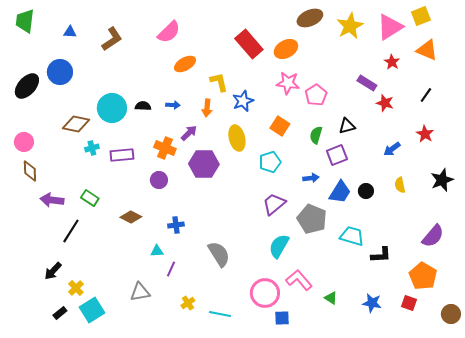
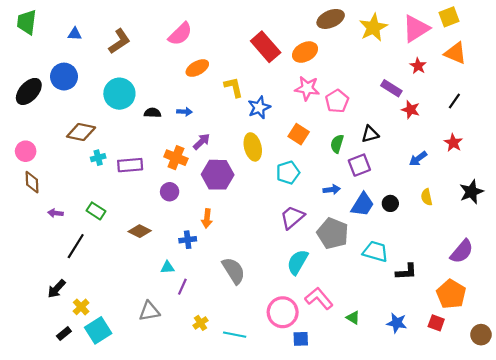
cyan circle: (112, 108) -> (119, 94), moved
orange arrow: (207, 108) -> (207, 218), moved
purple arrow: (52, 200) -> (55, 213), size x0.6

